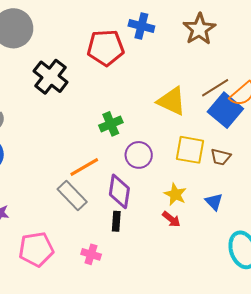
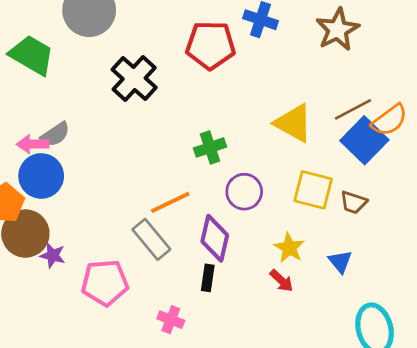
pink pentagon: (36, 249) -> (105, 283), moved

